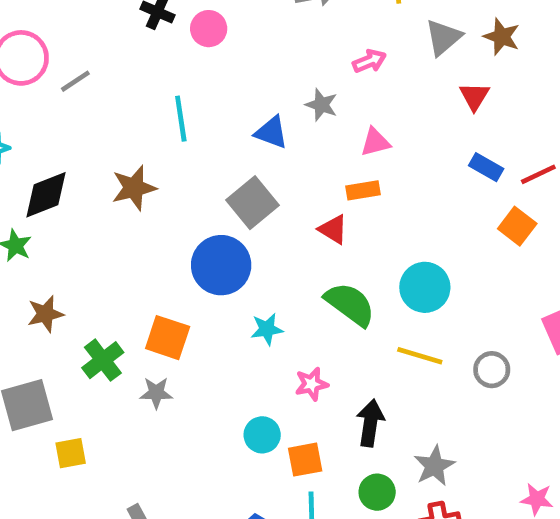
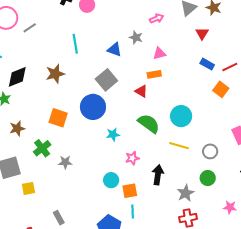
orange square: (168, 338) -> (58, 118), moved
green circle: (377, 492) -> (208, 178), moved

